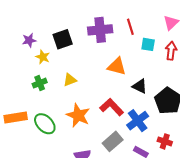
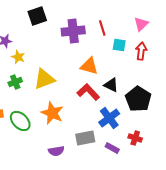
black square: (63, 39) -> (37, 16), moved
yellow triangle: (70, 80) -> (44, 79), size x1.6
red L-shape: (112, 107) -> (88, 92), moved
gray rectangle: (113, 141) -> (85, 138), turned 30

